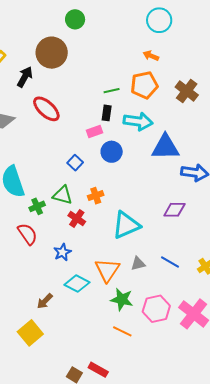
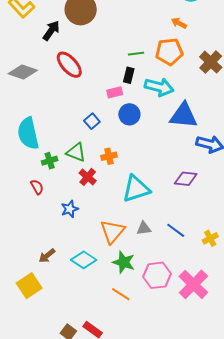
red semicircle: (27, 234) -> (37, 187), size x0.7
cyan diamond: (77, 284) -> (84, 260), moved

